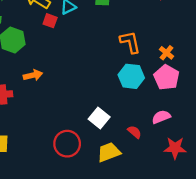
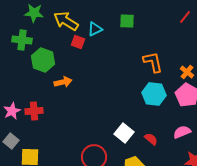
orange arrow: (33, 75) -> (63, 82), moved
red semicircle: (134, 132) -> (151, 139), moved

